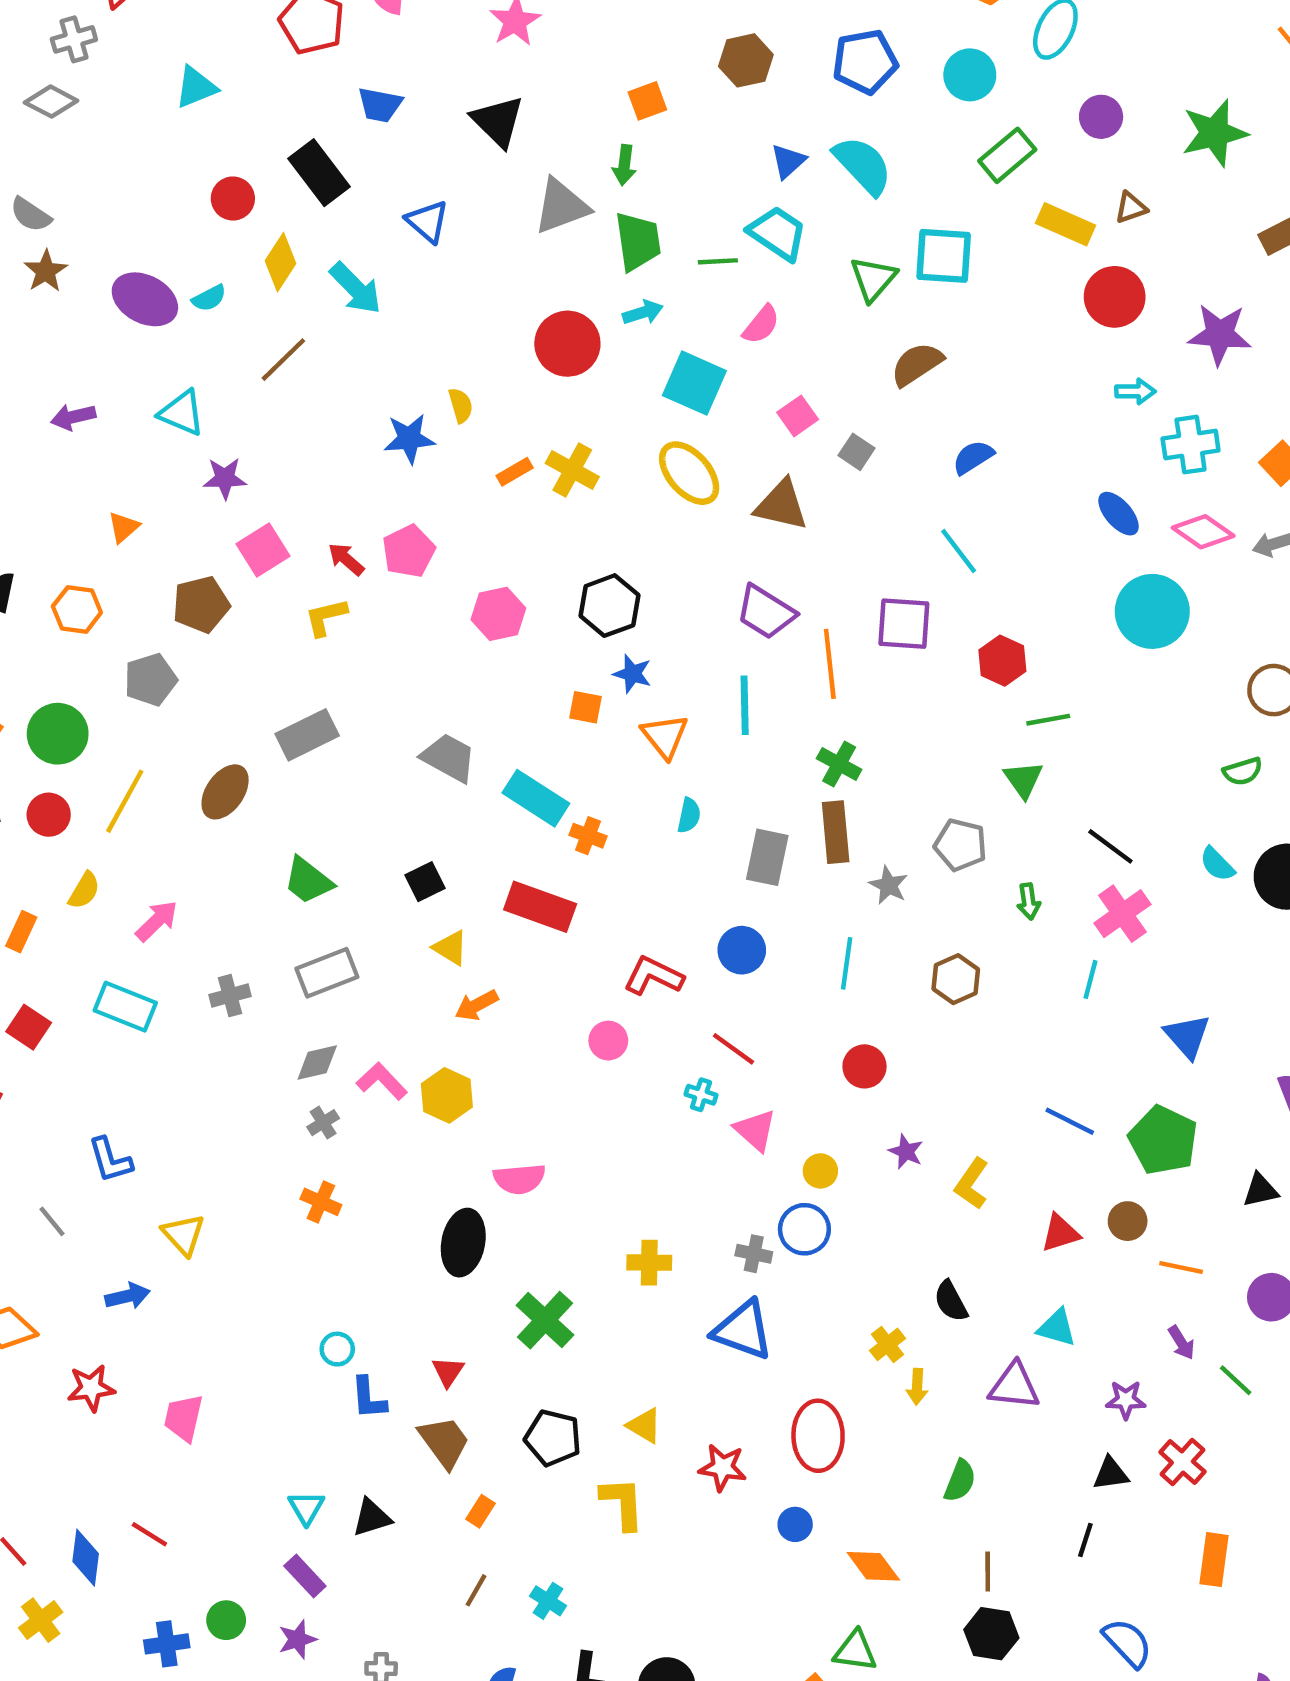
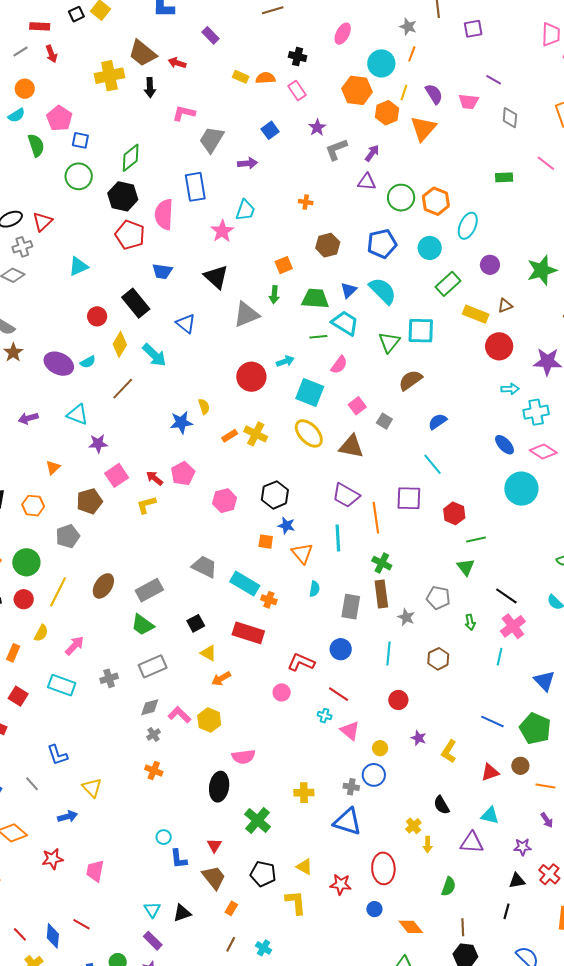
green trapezoid: (638, 241) -> (315, 299), moved, turned -76
gray rectangle: (307, 735) -> (149, 590), moved

